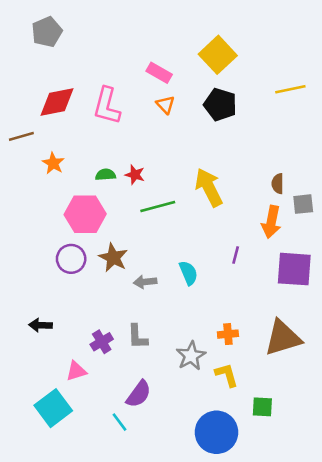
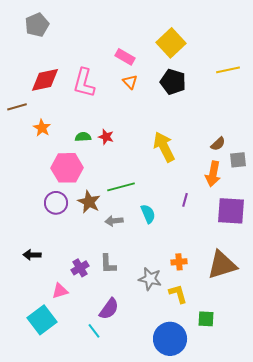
brown semicircle: (278, 184) -> (218, 144), turned -133
green line: (158, 207) -> (121, 187), moved
gray star: (191, 356) -> (150, 279), turned -30

